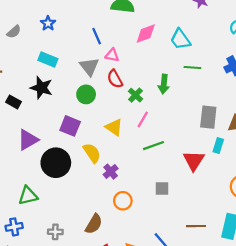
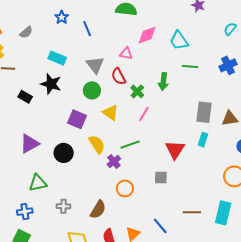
blue star: (48, 23) -> (62, 17), moved
blue line: (97, 36) -> (87, 29), moved
pink triangle: (112, 55) -> (126, 53), moved
yellow triangle: (114, 127) -> (110, 113), moved
purple triangle: (28, 140) -> (29, 144), moved
green line: (154, 146) -> (130, 145), moved
cyan rectangle: (218, 146) -> (203, 140), moved
red triangle: (194, 161) -> (175, 150), moved
black circle: (56, 163) -> (64, 153), size x0.7
gray cross: (55, 232) -> (63, 206), moved

